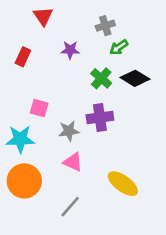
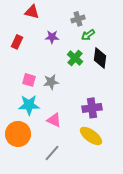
red triangle: (43, 16) -> (32, 12), turned -42
black diamond: (135, 78) -> (100, 58), turned 65
purple cross: (100, 117) -> (92, 108), moved
gray star: (69, 131) -> (51, 82), moved
cyan star: (20, 139) -> (29, 105), moved

